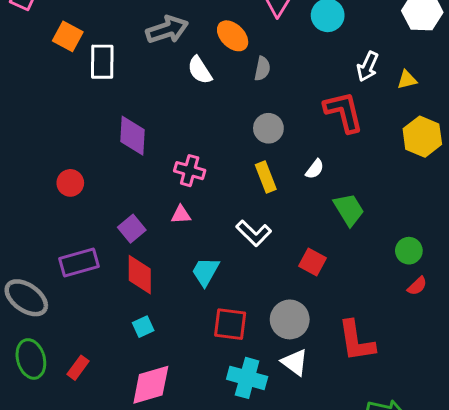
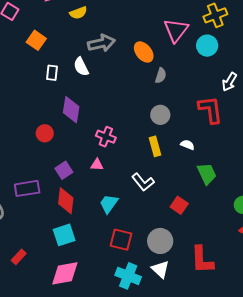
white rectangle: (102, 62) -> (52, 73), moved, size x0.7
white semicircle: (200, 70) -> (81, 67), moved
white semicircle: (315, 169) -> (187, 145), turned -112
red circle: (70, 183) -> (45, 133), moved
cyan square: (143, 327) -> (64, 235), size x1.6

